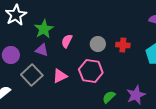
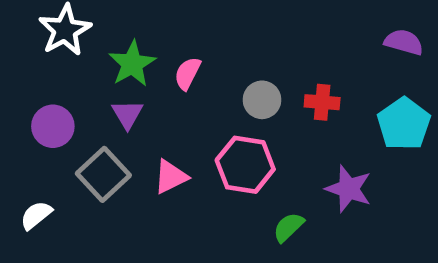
pink semicircle: (67, 41) -> (187, 73), moved
purple triangle: (42, 50) -> (127, 114), turned 40
purple star: (136, 95) -> (349, 189), moved, turned -30

